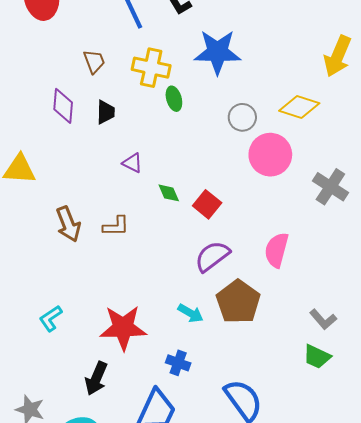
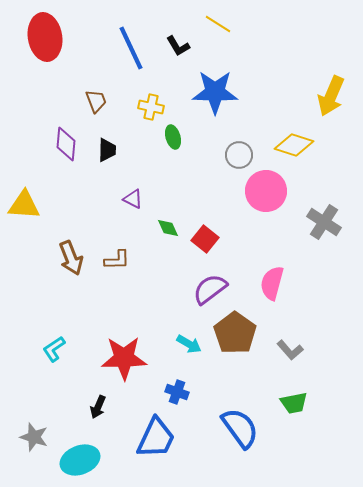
yellow cross: (151, 68) -> (151, 107), size x0.7
gray L-shape: (323, 319) -> (290, 350), moved
green trapezoid: (317, 357) -> (294, 403), moved, turned -36
black arrow: (96, 378) -> (98, 407), size x0.7

